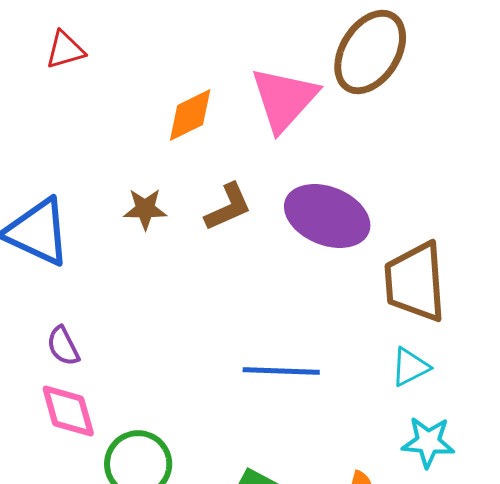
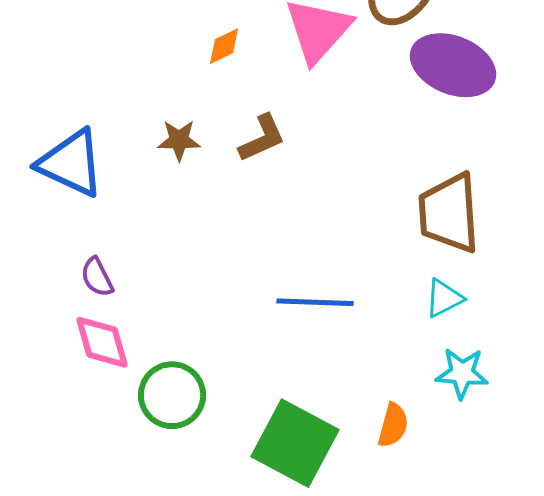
orange diamond: (190, 115) -> (224, 46), size x0.7
purple ellipse: (327, 216) -> (453, 65), moved

